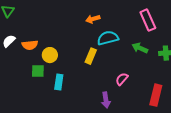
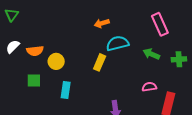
green square: (38, 71) -> (34, 80), moved
pink semicircle: (122, 79) -> (149, 87), moved, turned 40

